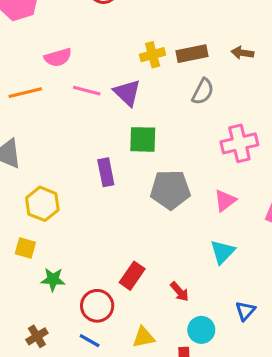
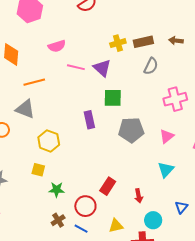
orange line: (25, 93) -> (34, 82), moved
red arrow: (180, 292) -> (139, 196), turned 32
brown cross: (37, 336) -> (58, 220), moved

